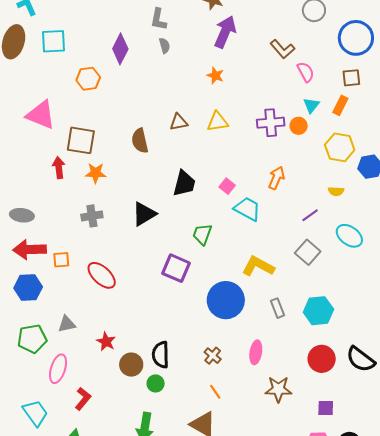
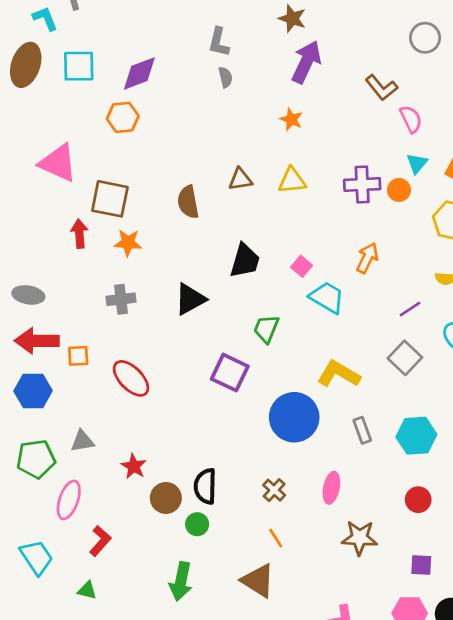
purple diamond: (120, 49) -> (139, 73), moved, turned 40
red circle: (322, 359) -> (418, 500), size x0.7

